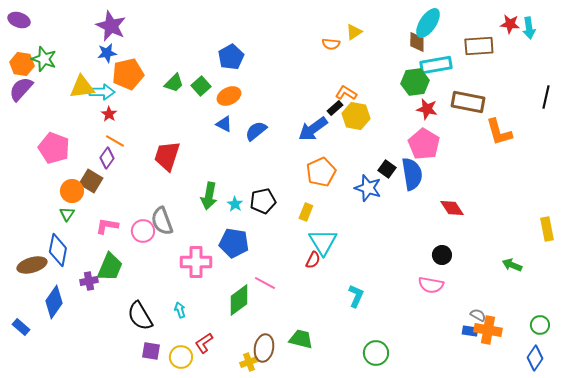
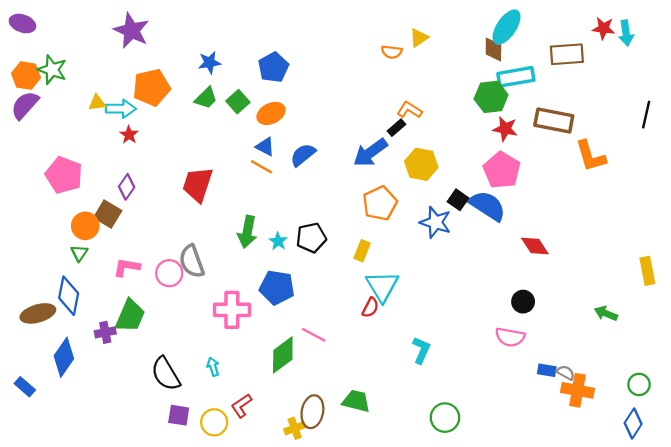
blue star: (107, 53) -> (209, 63), moved
yellow triangle: (82, 87) -> (97, 103), size x0.6
yellow hexagon: (356, 116) -> (421, 164), moved
orange line: (115, 141) -> (262, 167), moved
blue semicircle: (412, 174) -> (488, 206), turned -48
blue rectangle: (470, 331) -> (547, 370), moved

